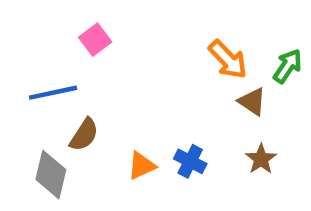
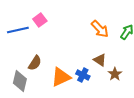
blue line: (53, 93) -> (18, 30), moved
brown triangle: (252, 102) -> (100, 60), moved
orange triangle: (142, 166) -> (61, 77), size x1.5

